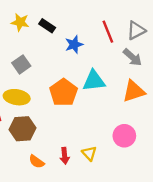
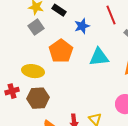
gray square: (21, 64) -> (36, 27), moved
orange pentagon: (63, 92) -> (61, 51), moved

